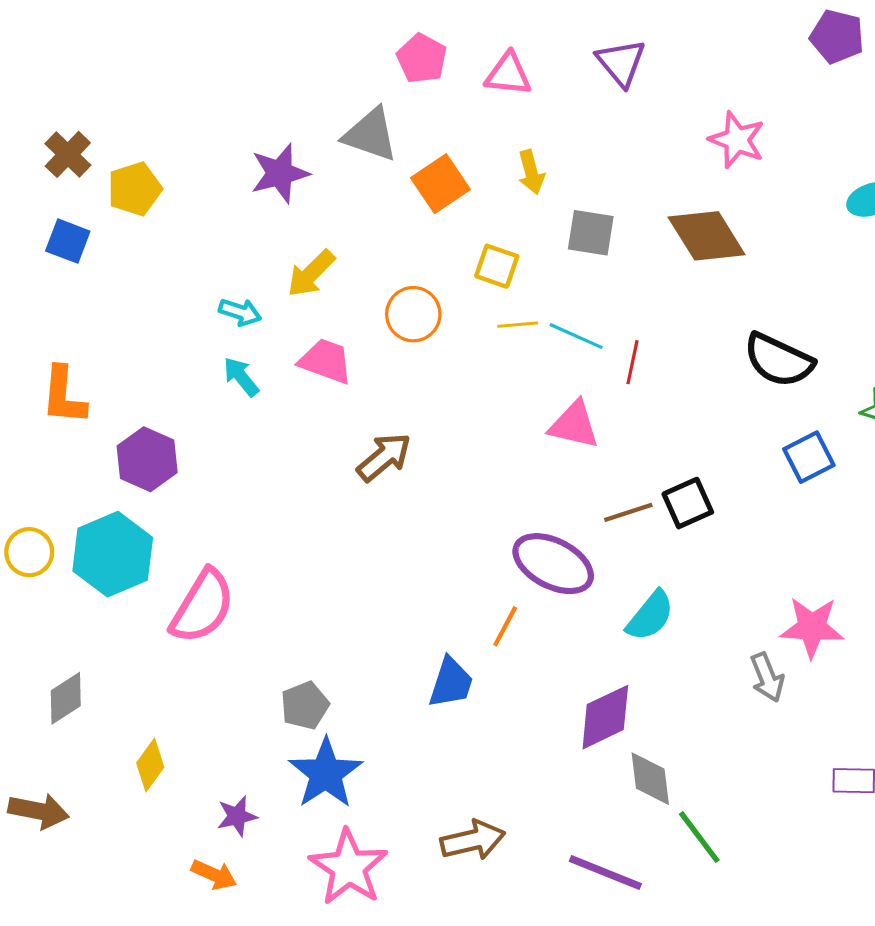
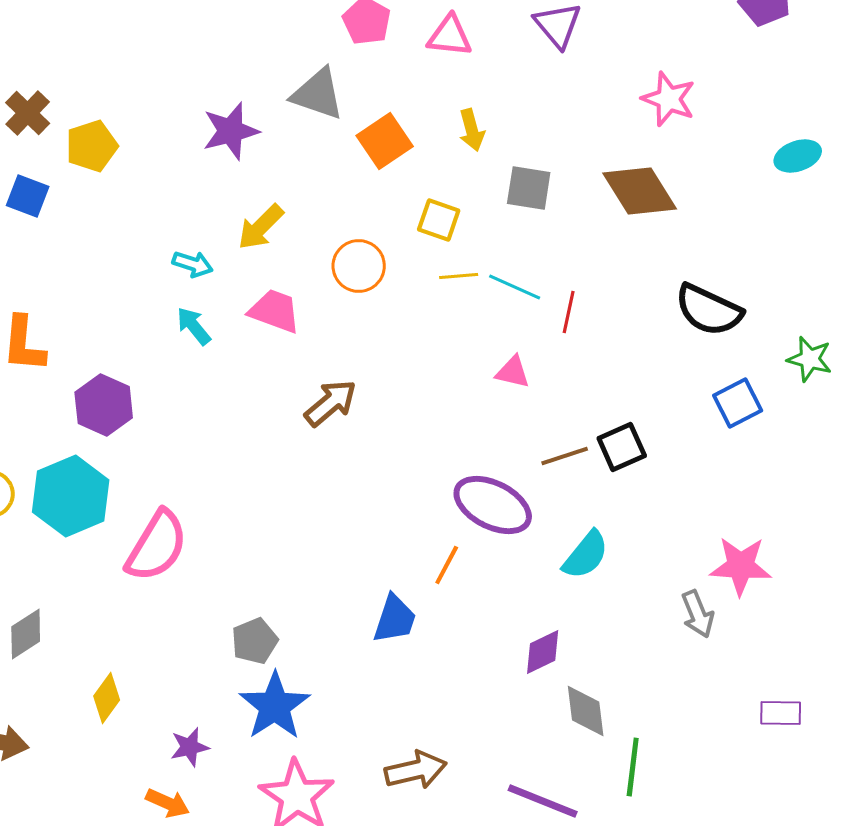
pink triangle: (574, 425) -> (513, 372), size x0.7
purple diamond: (605, 717) -> (543, 652), size x0.7
green line: (699, 837) -> (633, 767), turned 44

